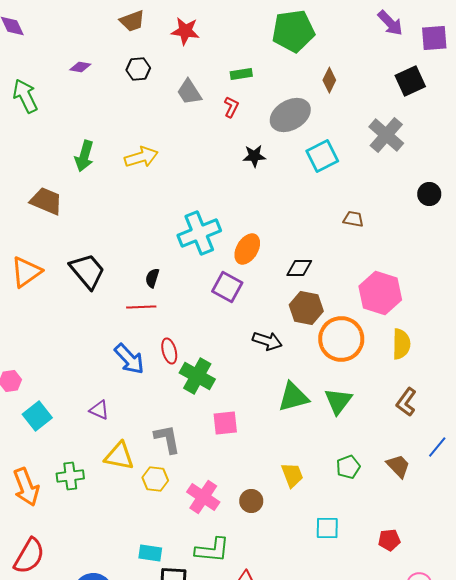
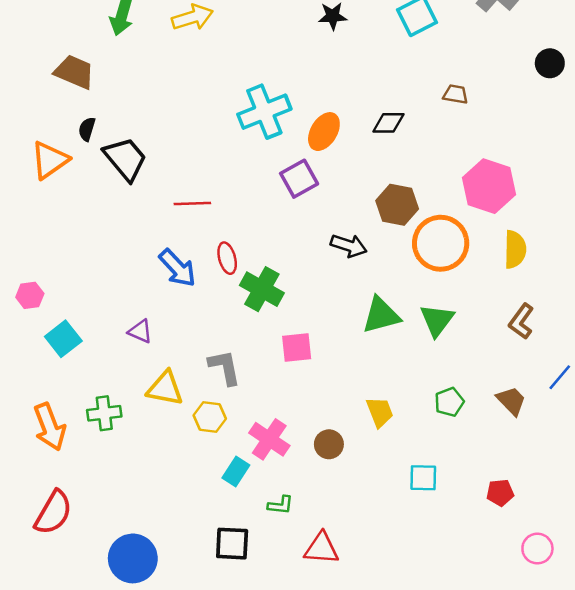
black diamond: (299, 268) -> (388, 123), moved
black semicircle: (152, 278) -> (87, 129), moved
purple square: (227, 287) -> (299, 179), turned 32
green L-shape: (212, 550) -> (280, 505), size x0.6
cyan rectangle: (150, 553) -> (236, 472), moved, turned -65

